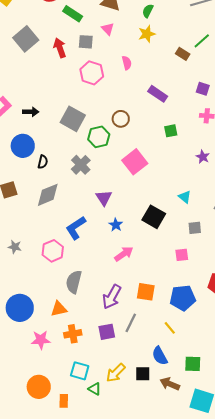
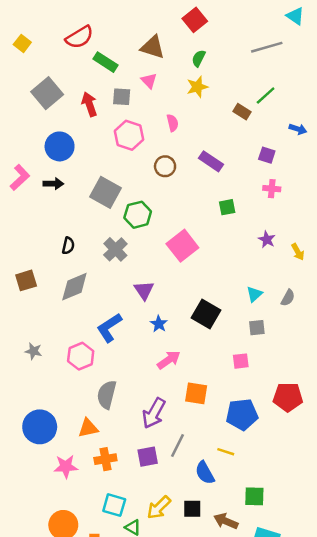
brown circle: (121, 119) -> (165, 166), moved
blue circle: (23, 146) -> (60, 146), moved
cyan triangle: (185, 197) -> (254, 294), moved, turned 40
orange square: (146, 292) -> (196, 393), moved
yellow line: (170, 328) -> (226, 452), turned -32
blue semicircle: (160, 356) -> (205, 473), moved

